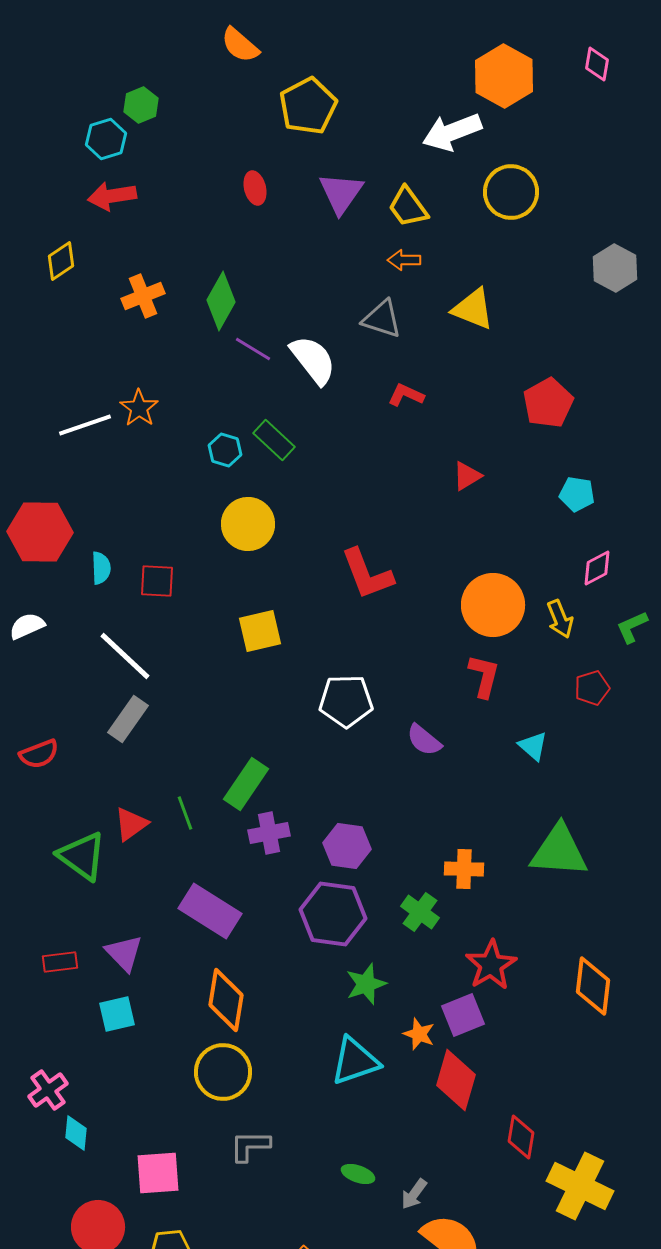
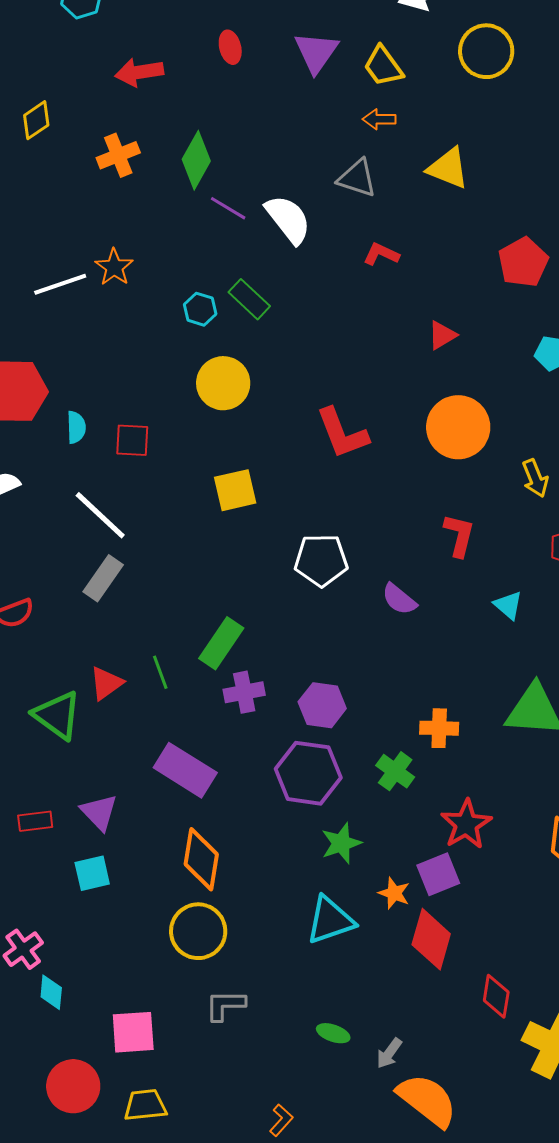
red arrow: (112, 196) -> (139, 72), moved
orange circle: (493, 605) -> (458, 427), moved

